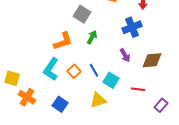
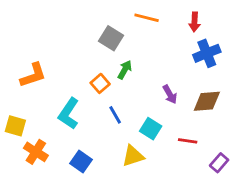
blue cross: (132, 27) -> (207, 53), moved
orange L-shape: (63, 41) -> (33, 75), moved
blue line: (94, 70) -> (115, 115), moved
orange square: (74, 71) -> (100, 83), moved

